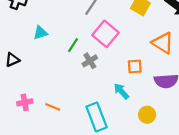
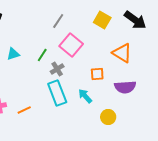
cyan triangle: (40, 33) -> (13, 54), moved
orange line: (53, 107) -> (24, 110), turned -48
cyan rectangle: (97, 117) -> (57, 93), moved

